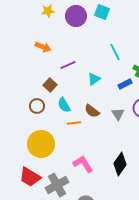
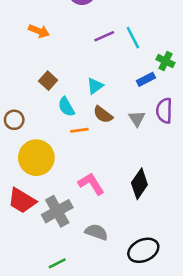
purple line: (68, 65) -> (104, 36), moved
cyan triangle: (94, 79) -> (95, 86), moved
brown circle: (37, 106) -> (14, 120), moved

